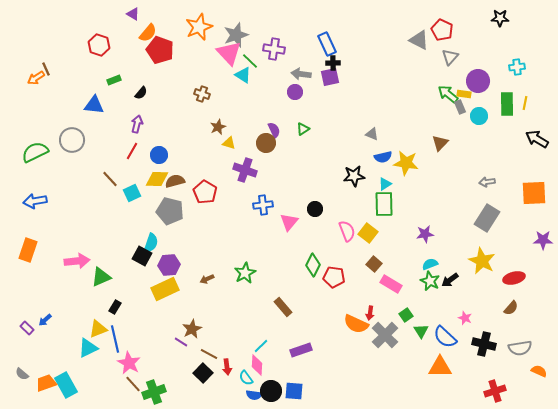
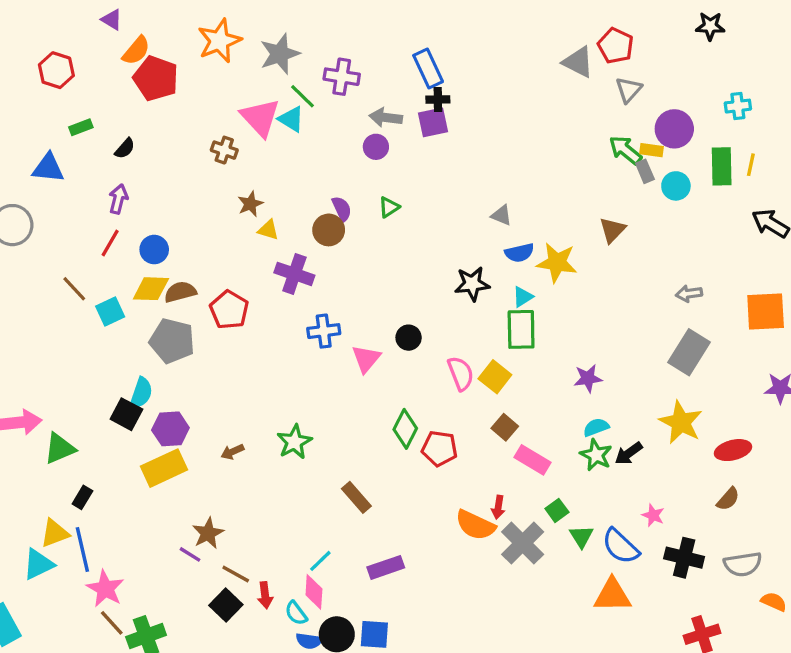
pink triangle: (229, 53) -> (260, 117), moved

